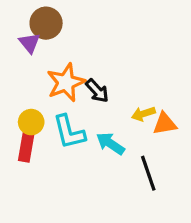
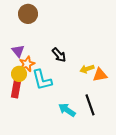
purple triangle: (30, 43) -> (18, 51), moved
orange star: (66, 82) -> (27, 64), moved, size x0.7
cyan arrow: (110, 143) -> (67, 110), moved

